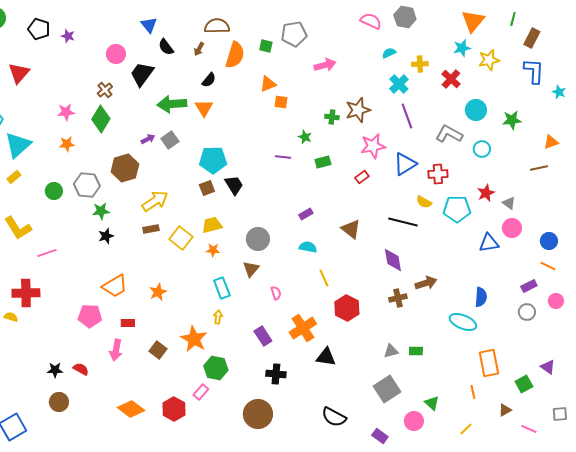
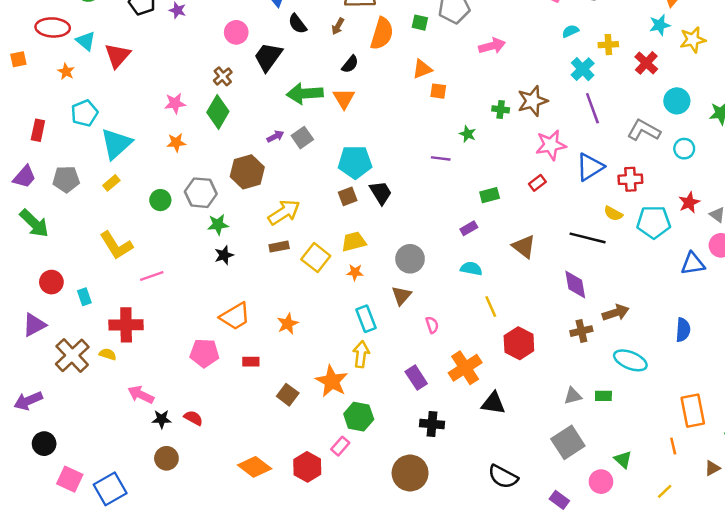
green rectangle: (323, 162) -> (490, 195), moved
yellow arrow: (218, 317) -> (361, 354), size x1.5
cyan ellipse: (463, 322) -> (630, 360), moved
pink arrow: (116, 350) -> (141, 395), moved, turned 105

